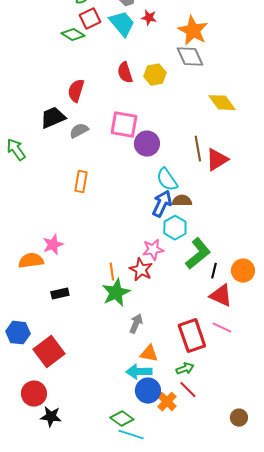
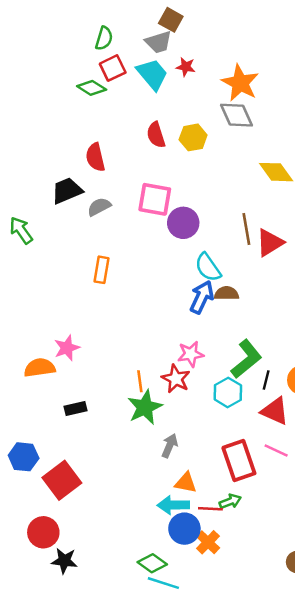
red semicircle: (76, 91) -> (95, 157), turned -30
cyan hexagon: (175, 228) -> (228, 392), moved
red line: (188, 390) -> (210, 509), moved, turned -42

